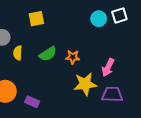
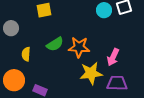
yellow semicircle: (18, 53) -> (26, 54), moved
orange star: (73, 57) -> (79, 47), size x1.5

